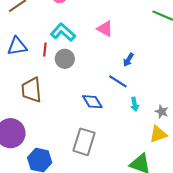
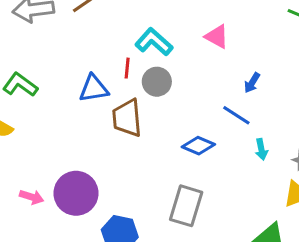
blue triangle: (17, 46) -> (94, 89), moved
brown trapezoid: (31, 90) -> (127, 118), moved
blue diamond: (92, 102) -> (198, 146), turned -35

